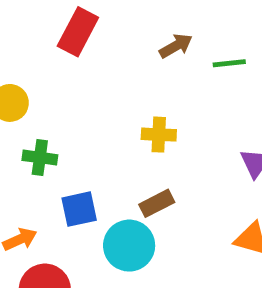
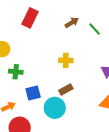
green line: (229, 63) -> (95, 29), turned 56

